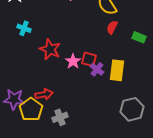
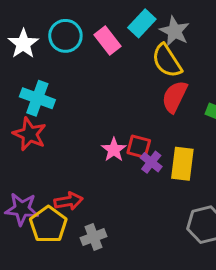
red semicircle: (112, 27) -> (175, 97), size x1.5
cyan cross: (24, 28) -> (37, 98), size x1.5
red star: (50, 49) -> (30, 134), moved

